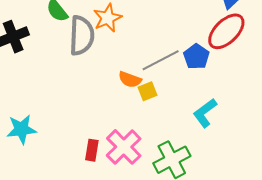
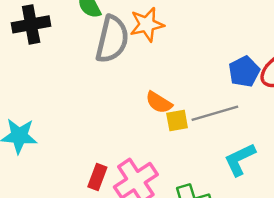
blue pentagon: (196, 57) -> (244, 72), moved
gray line: (161, 60) -> (215, 113), moved

